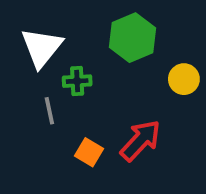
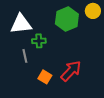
white triangle: (42, 47) -> (21, 24), turned 45
yellow circle: (184, 79) -> (93, 11), moved

